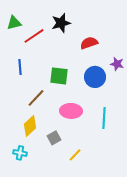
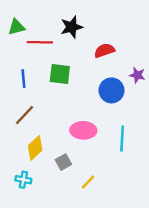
red line: (34, 36) -> (40, 42), turned 35
green square: (59, 76) -> (60, 74), moved
brown line: (36, 98) -> (25, 115), moved

